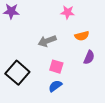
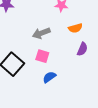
pink square: (56, 67) -> (42, 56), moved

